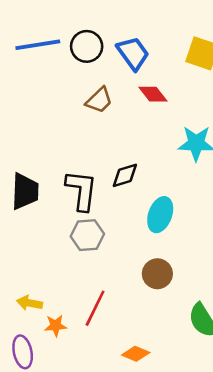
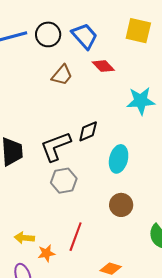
black L-shape: (81, 190) -> (56, 146), turned -112

